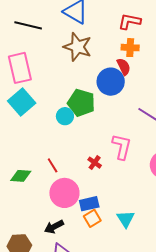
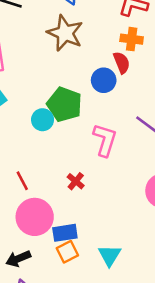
blue circle: (111, 82) -> (104, 80), size x0.7
pink L-shape: (122, 147) -> (105, 140), moved

